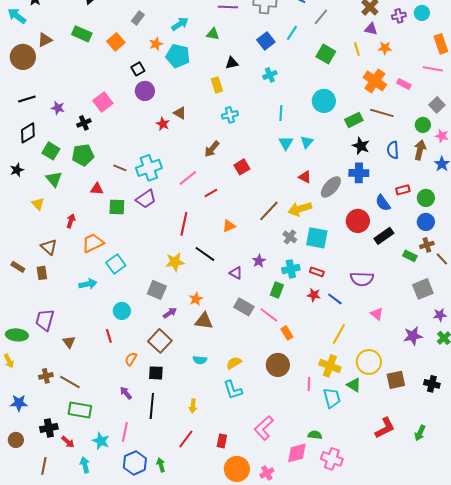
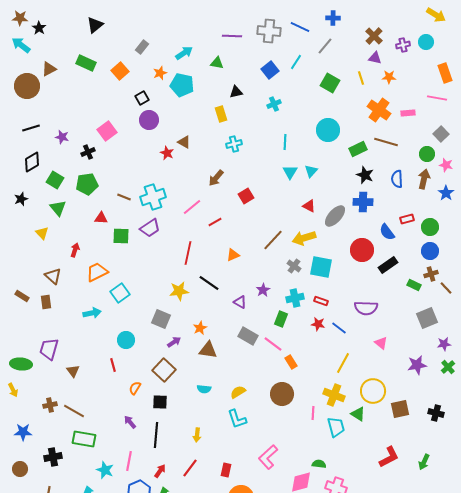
pink rectangle: (404, 84) -> (408, 113), turned -32
red arrow: (68, 442) -> (160, 471), moved, turned -96

